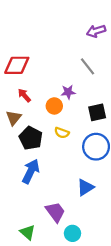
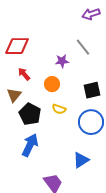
purple star: (68, 92) -> (62, 61), moved

